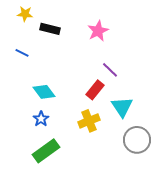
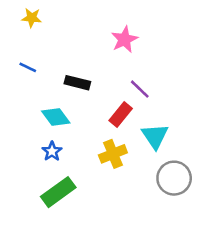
black rectangle: (50, 29) -> (77, 83), moved

